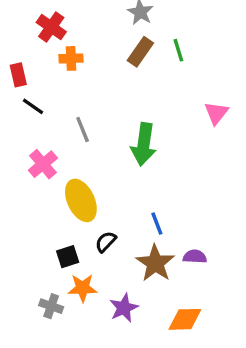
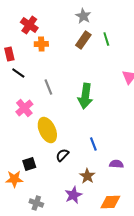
black square: (68, 257) -> (29, 164), moved
brown star: (155, 263) -> (87, 176), moved, size x0.7
orange star: (83, 288) -> (14, 179), moved
gray cross: (51, 306) -> (36, 203), moved

